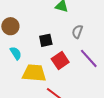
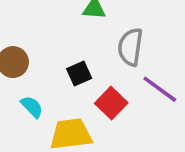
gray semicircle: (77, 32) -> (130, 47), size x1.5

